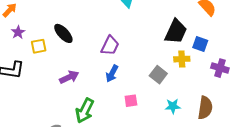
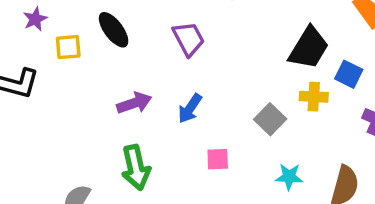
purple trapezoid: (110, 46) -> (188, 39), moved, turned -60
purple arrow: (69, 77) -> (134, 103), moved
green arrow: (85, 111) -> (136, 168), turned -45

